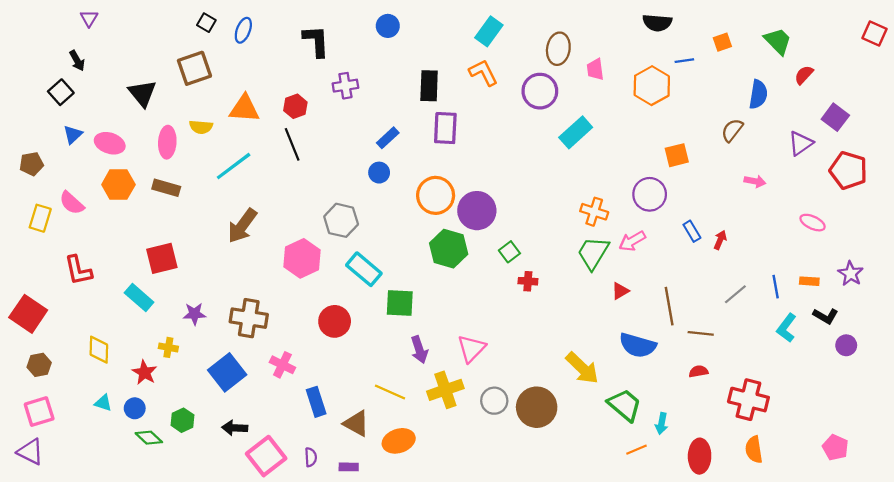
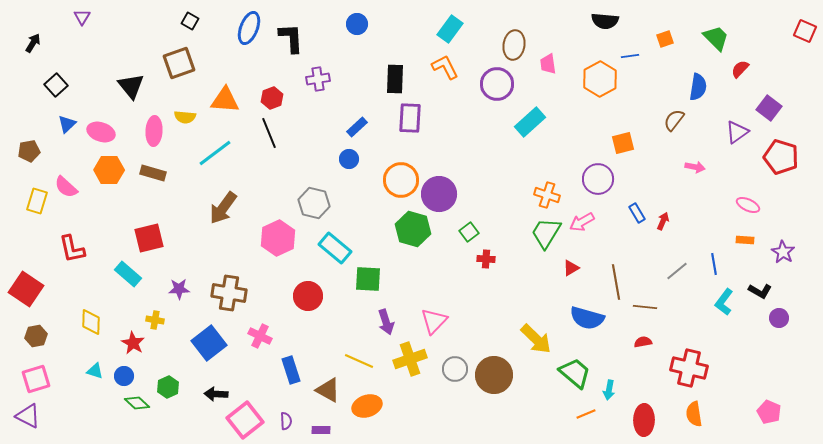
blue ellipse: (243, 30) -> (249, 28), moved, size x1.4
black arrow: (77, 61) -> (33, 43), moved, turned -120
orange rectangle: (809, 281) -> (745, 240), moved

